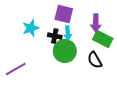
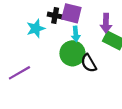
black cross: (55, 36) -> (55, 16), moved
black semicircle: (95, 60) -> (89, 63), moved

